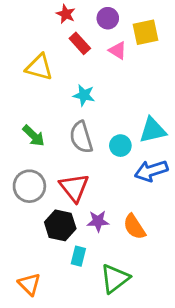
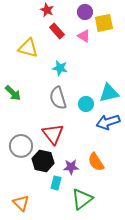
purple circle: (108, 18) -> (85, 12), moved
green arrow: (34, 136) -> (13, 93), moved
gray circle: (29, 186) -> (21, 146), moved
purple star: (98, 221) -> (71, 167), moved

